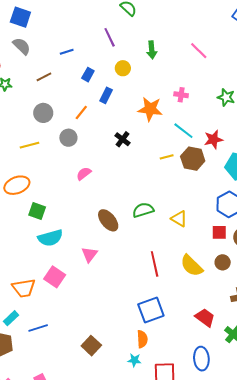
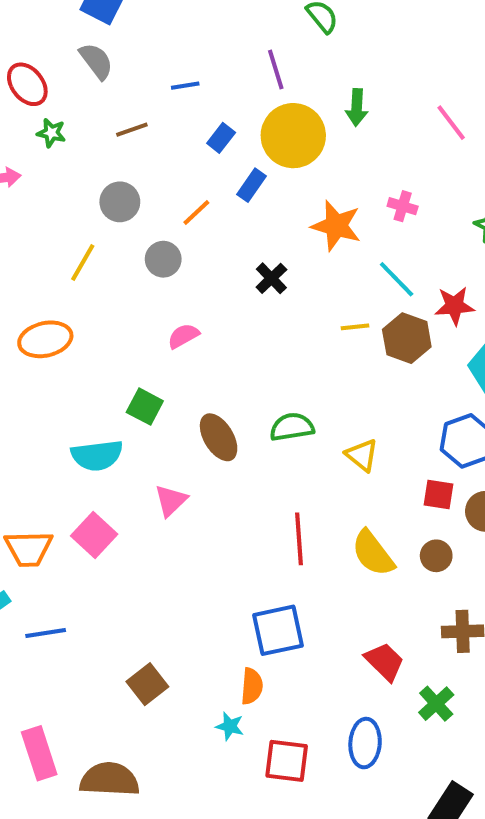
yellow circle: (123, 68) -> (293, 136), size x2.0
yellow line: (30, 145) -> (83, 262), turned -54
green square: (37, 211) -> (145, 407), moved

